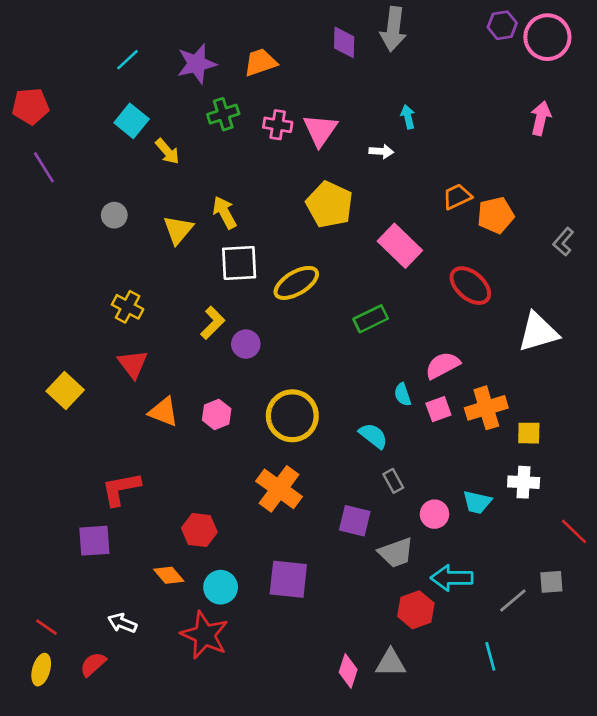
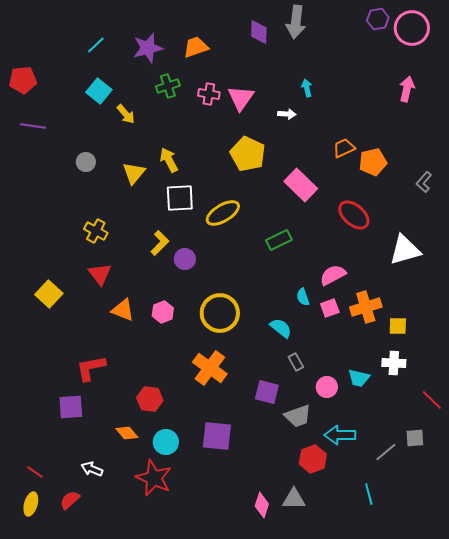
purple line: (44, 167) -> (33, 126), turned -50

